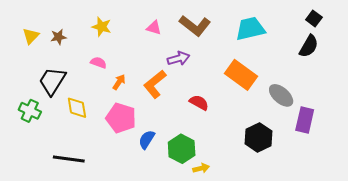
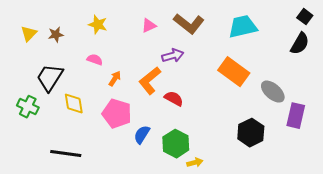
pink triangle: (154, 28) -> (149, 26), turned -42
red semicircle: (199, 103) -> (174, 99), moved

